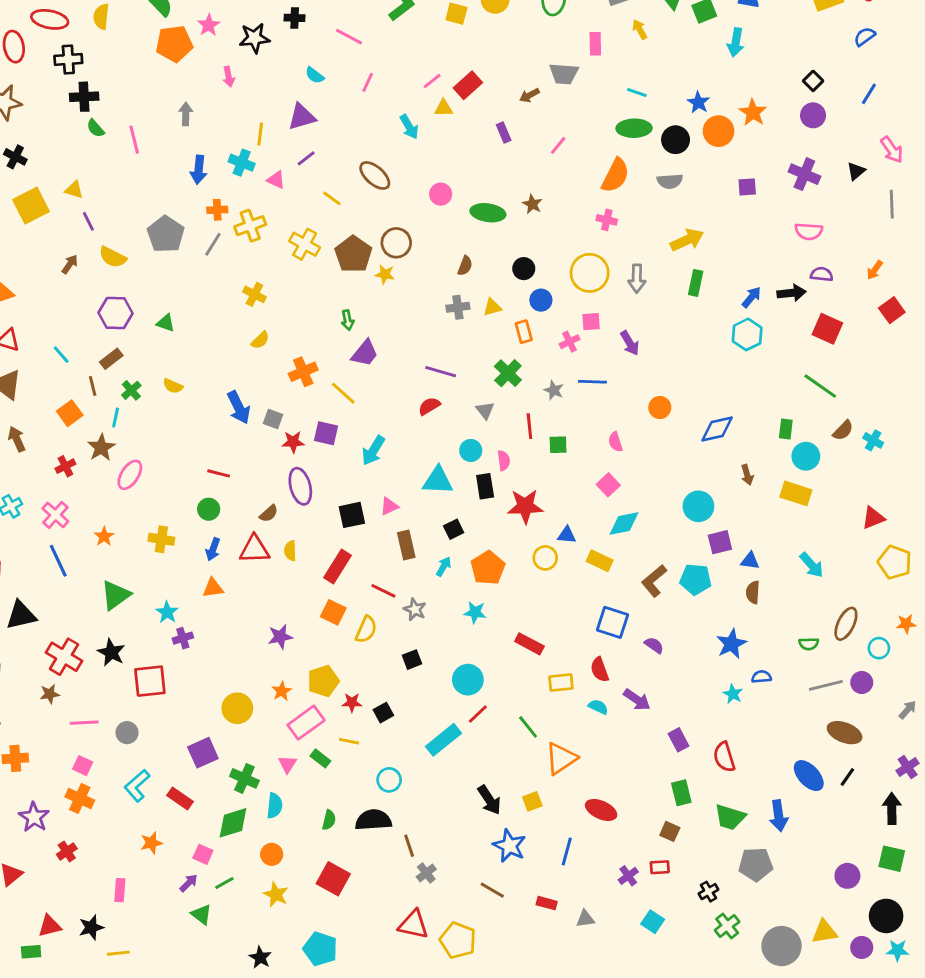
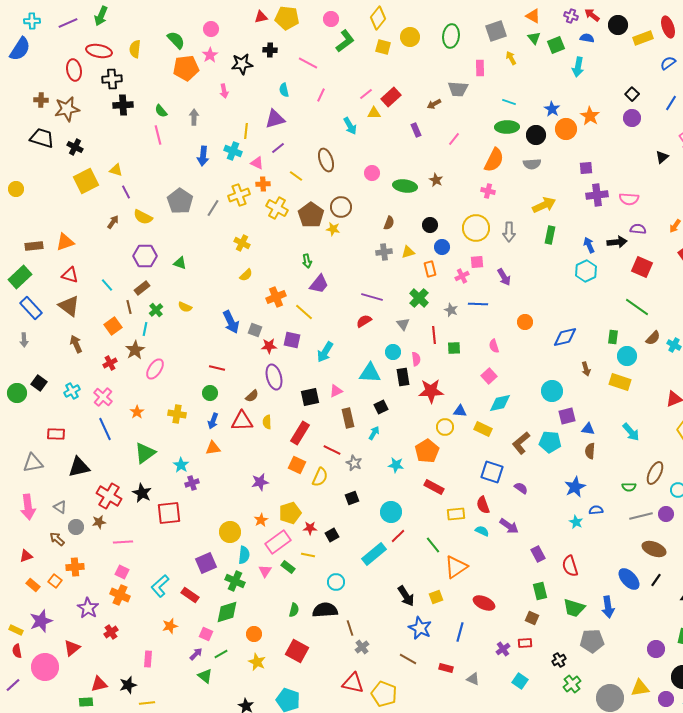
cyan semicircle: (315, 75) -> (284, 90), turned 40
green semicircle: (95, 128) -> (161, 111), moved
purple cross: (804, 174) -> (597, 195), moved, turned -30
brown ellipse: (375, 175) -> (326, 160), turned 30
orange cross: (217, 210) -> (263, 184), moved
blue arrow: (751, 297) -> (589, 245), turned -63
orange pentagon: (488, 568) -> (427, 451), moved
gray circle: (127, 733) -> (76, 527), moved
cyan semicircle: (275, 806) -> (244, 555), moved
gray triangle: (585, 919) -> (473, 679), turned 32

